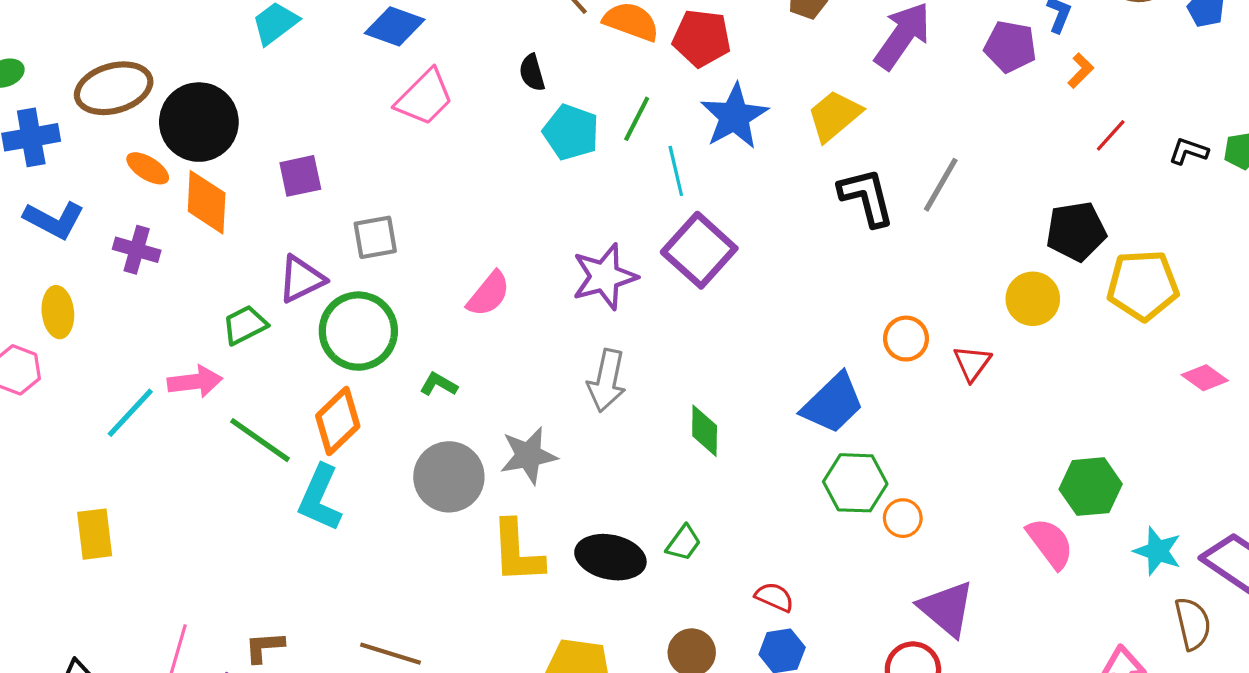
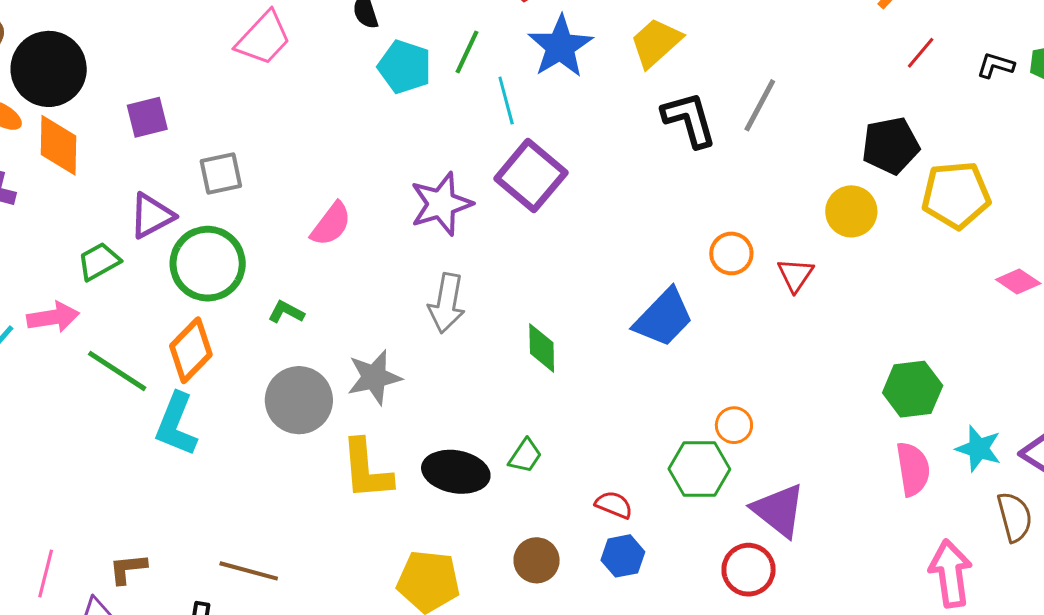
green hexagon: (855, 483) -> (699, 469), moved
pink semicircle: (1050, 543) -> (913, 469), moved, turned 30

